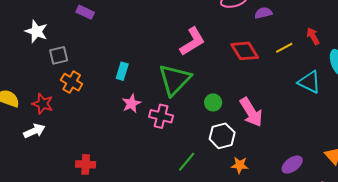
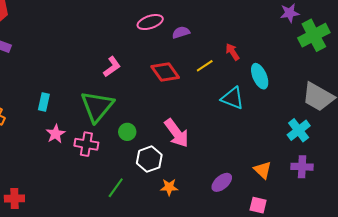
pink L-shape: (192, 41) -> (112, 67), size x0.7
green circle: (213, 102) -> (127, 132), moved

